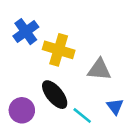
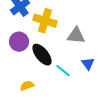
purple circle: (22, 110) -> (19, 42), moved

